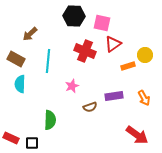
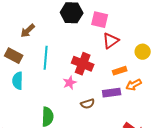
red cross: (85, 51) -> (83, 64), moved
orange rectangle: (128, 66) -> (120, 71), moved
orange arrow: (144, 98) -> (134, 85), moved, turned 91

